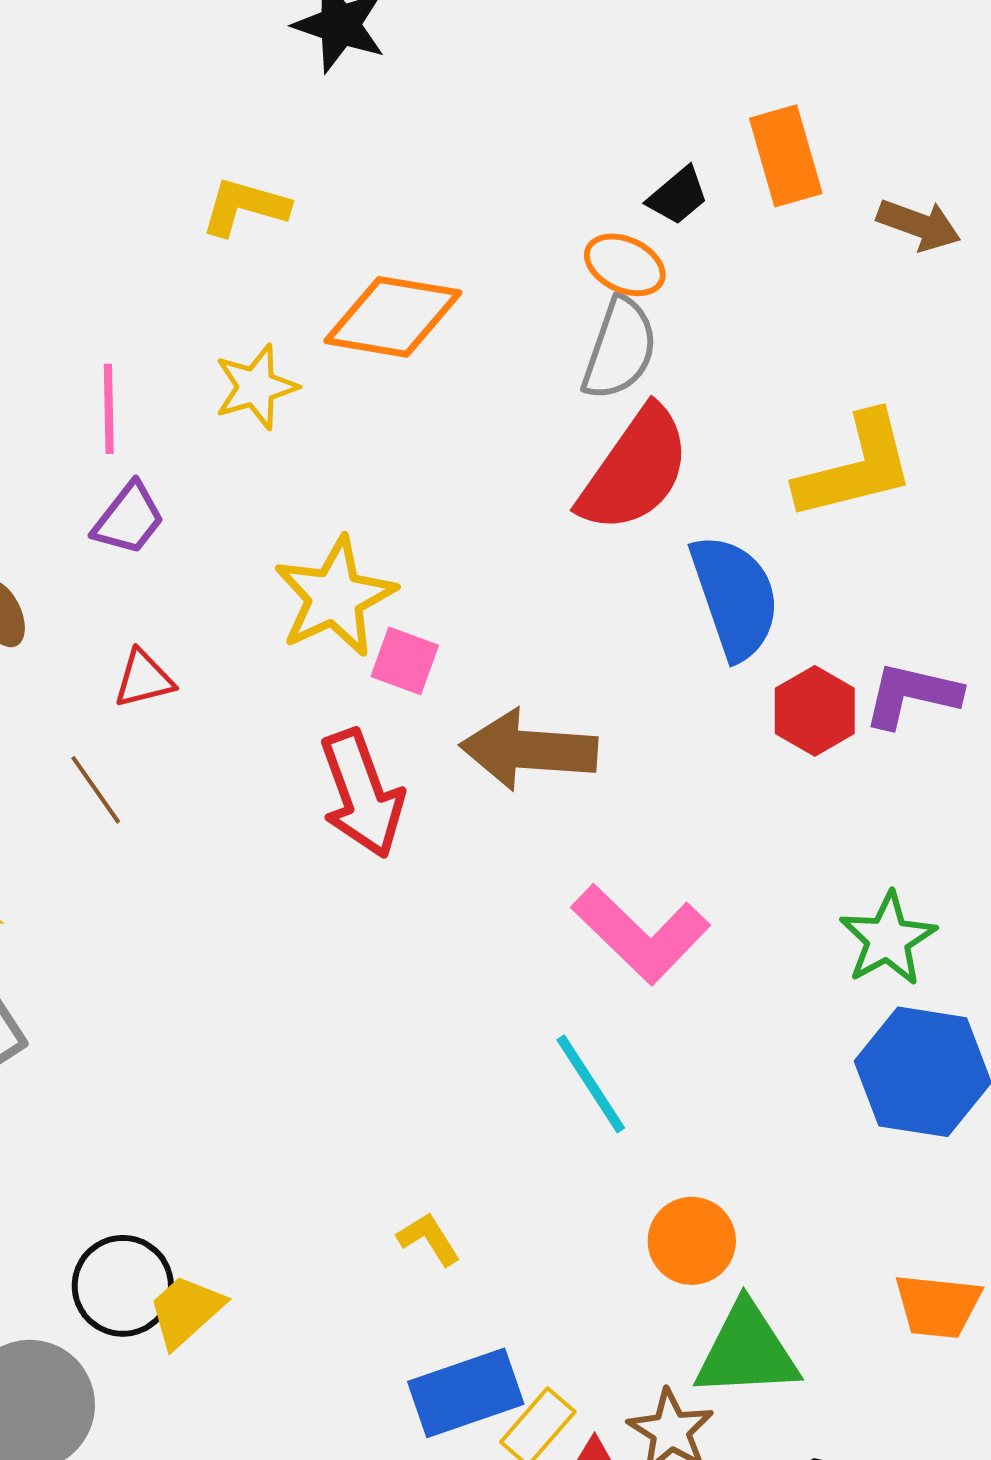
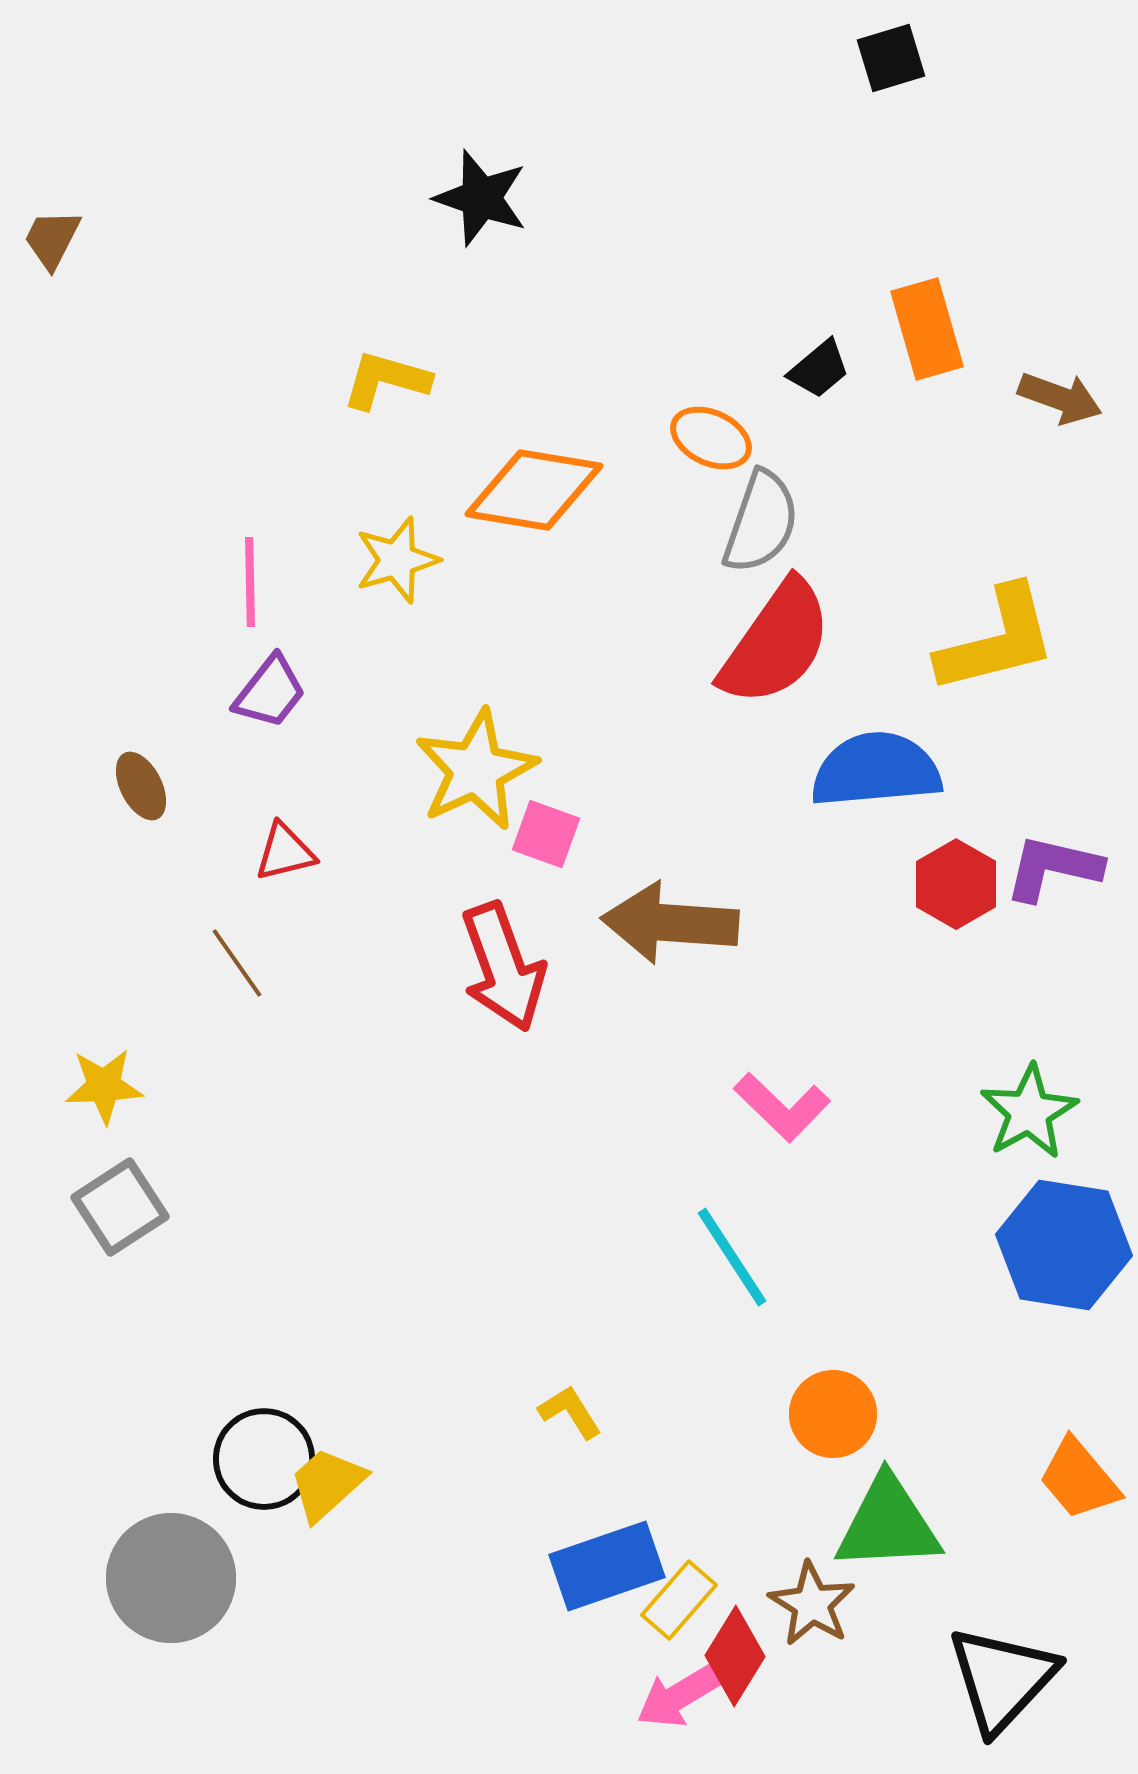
orange ellipse: (625, 265) -> (711, 438), moved
blue semicircle: (735, 597) -> (876, 770), turned -76
pink L-shape: (641, 934) -> (782, 1107), size x0.7
orange trapezoid: (938, 1306) -> (1079, 1479), turned 44

